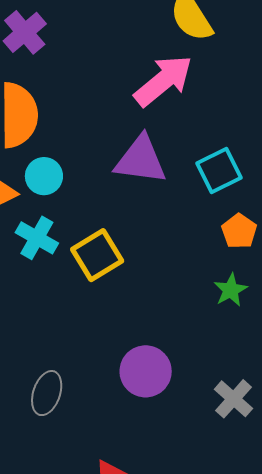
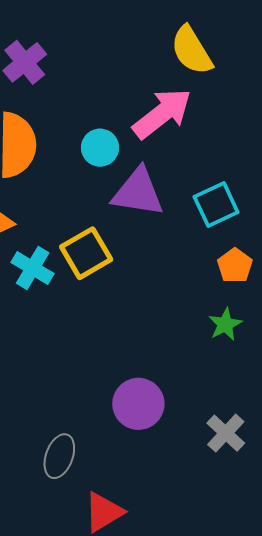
cyan circle: (44, 176) -> (100, 148), moved
yellow square: (97, 255) -> (86, 253), moved
gray ellipse: (47, 393) -> (59, 456), moved

